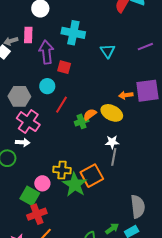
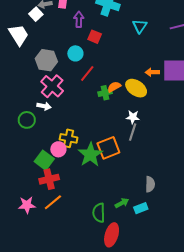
purple arrow: (46, 52) -> (79, 19), size x0.7
yellow cross: (62, 170) -> (69, 138), moved
gray semicircle: (138, 207) -> (150, 184), size x0.7

